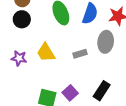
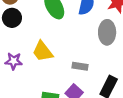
gray rectangle: (80, 54) -> (80, 66), moved, turned 32

